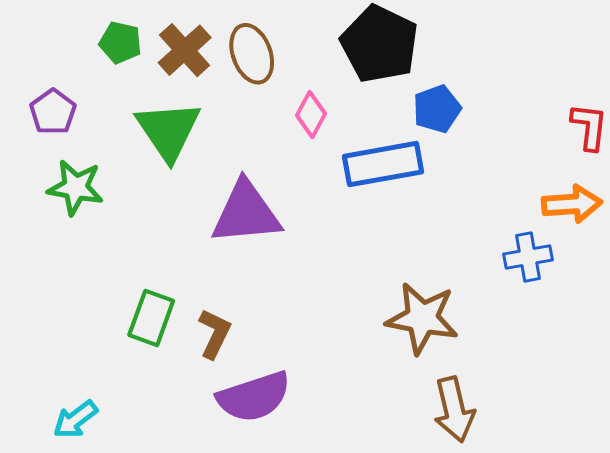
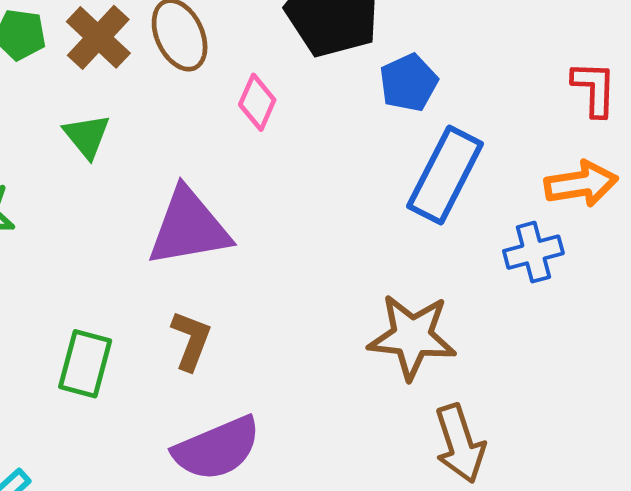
green triangle: (168, 131) -> (87, 136), size x0.6
blue rectangle: (383, 164) -> (445, 175), moved, turned -48
brown L-shape: (215, 334) -> (191, 340), moved

